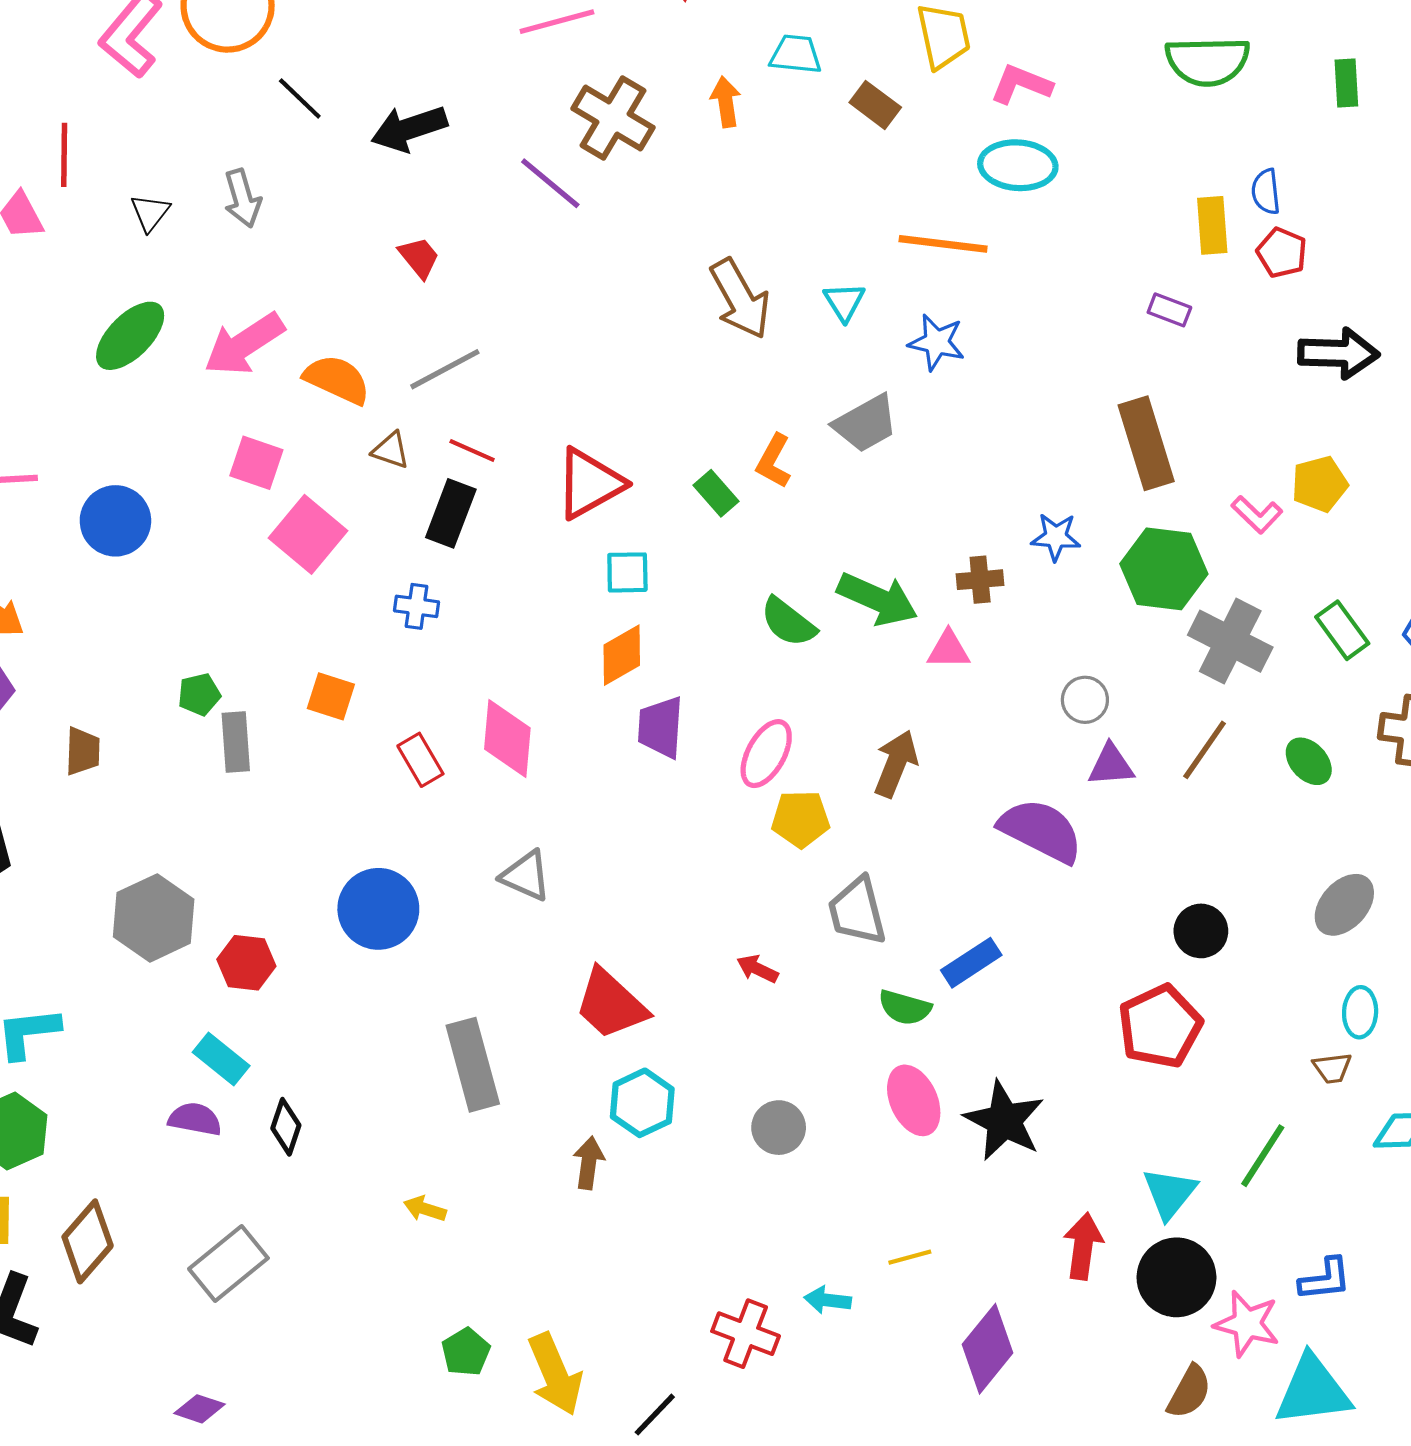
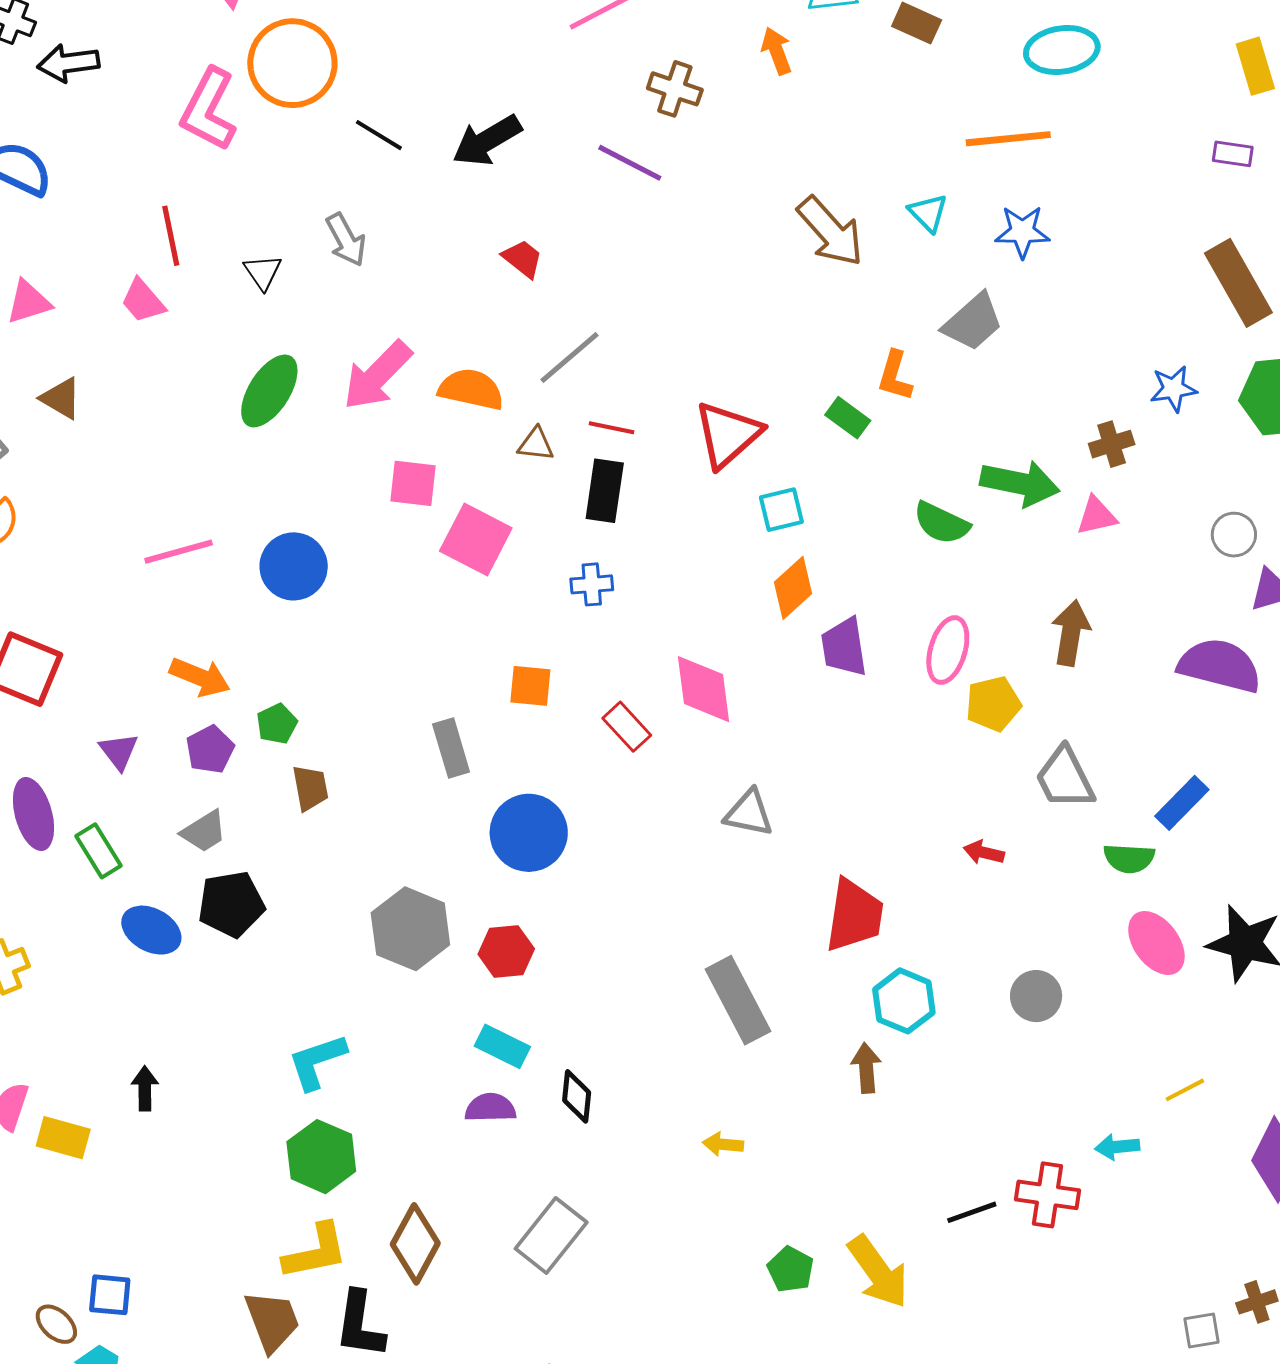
brown cross: (613, 118) -> (675, 89), size x0.7
green pentagon: (199, 694) -> (277, 724), moved
blue circle: (378, 909) -> (529, 833), moved
red trapezoid: (611, 1004) -> (854, 915), turned -112
black line: (655, 1415) -> (972, 1212), moved, turned 39

